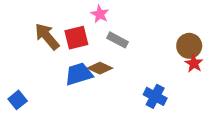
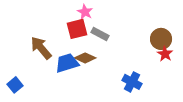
brown arrow: (47, 36) -> (41, 48), moved
red square: (76, 38) -> (77, 29), moved

